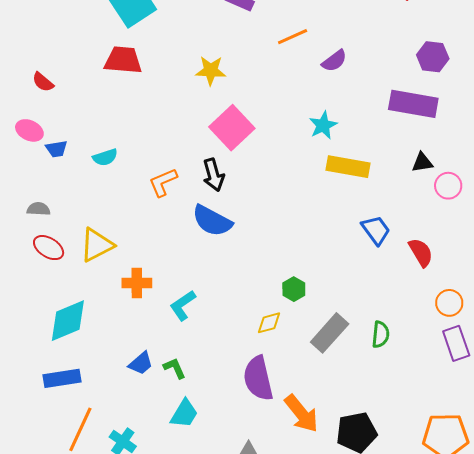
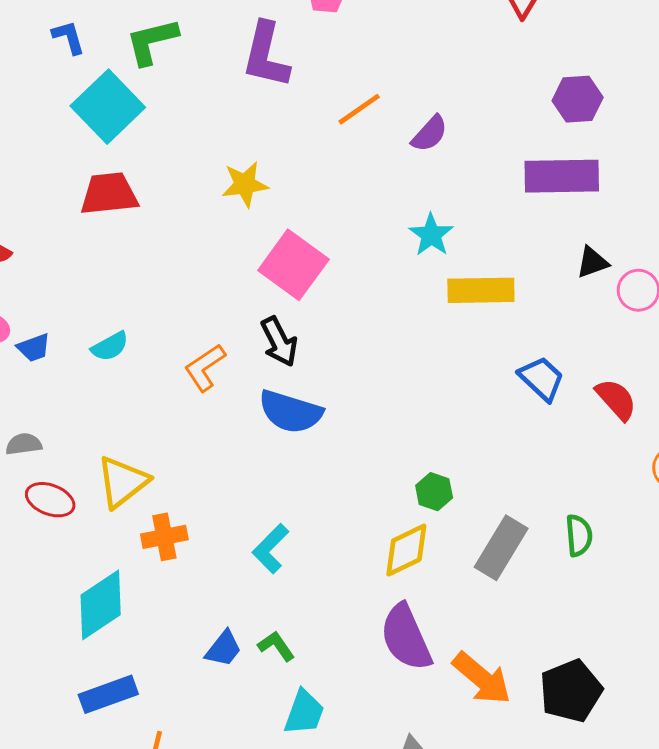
orange cross: (137, 283) -> (164, 537), moved
yellow diamond: (269, 323) -> (406, 550), size x1.4

